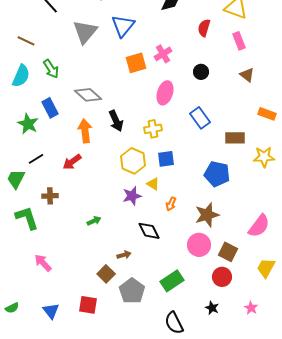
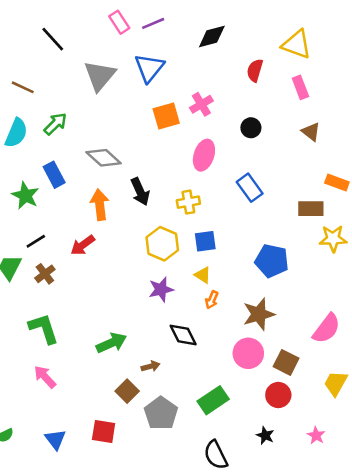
green arrow: (51, 69) -> (55, 124), turned -102
brown rectangle: (235, 138) -> (311, 209), moved
yellow triangle: (153, 184) -> (203, 275), moved
brown cross: (50, 196) -> (45, 274), moved, turned -35
green L-shape: (27, 218) -> (44, 329), moved
green arrow: (94, 221) -> (111, 343), moved, size x1.6

